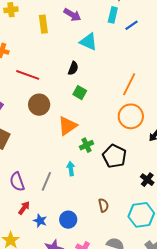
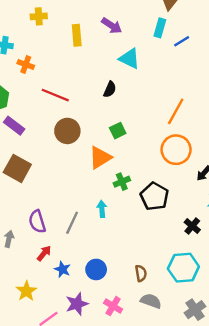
green square: (80, 93) -> (118, 131), moved, turned 32
brown semicircle: (103, 205) -> (141, 273), moved

